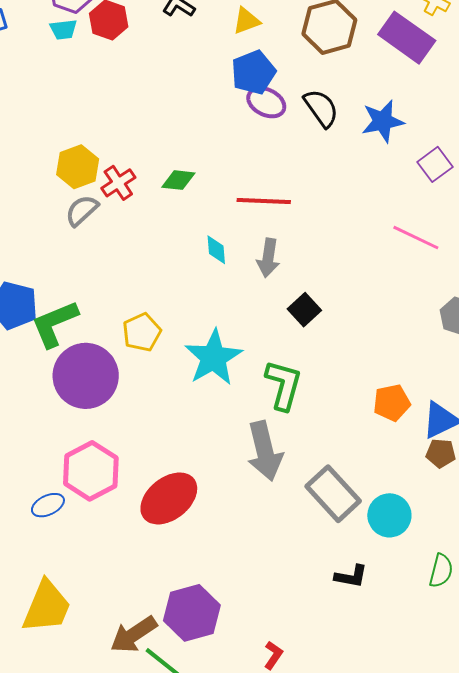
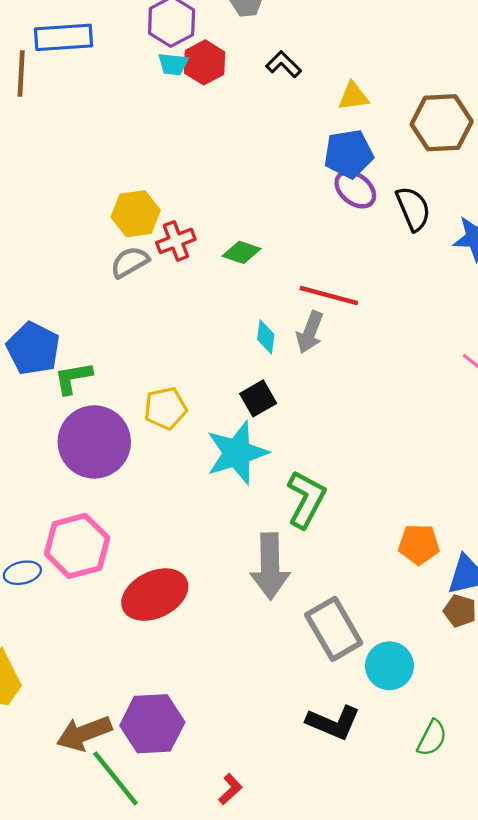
cyan trapezoid: (63, 29) -> (173, 64), moved
gray arrow: (268, 258) -> (310, 332), moved
black square: (304, 310) -> (258, 398), moved
green L-shape: (55, 324) -> (73, 378), size x0.7
black L-shape: (351, 576) -> (333, 723), size x1.4

